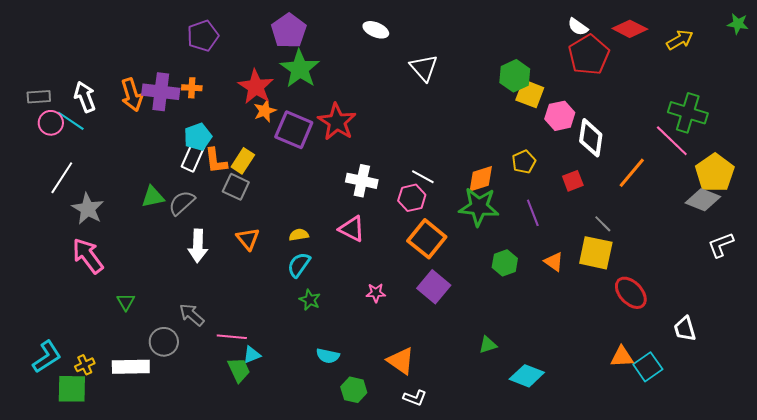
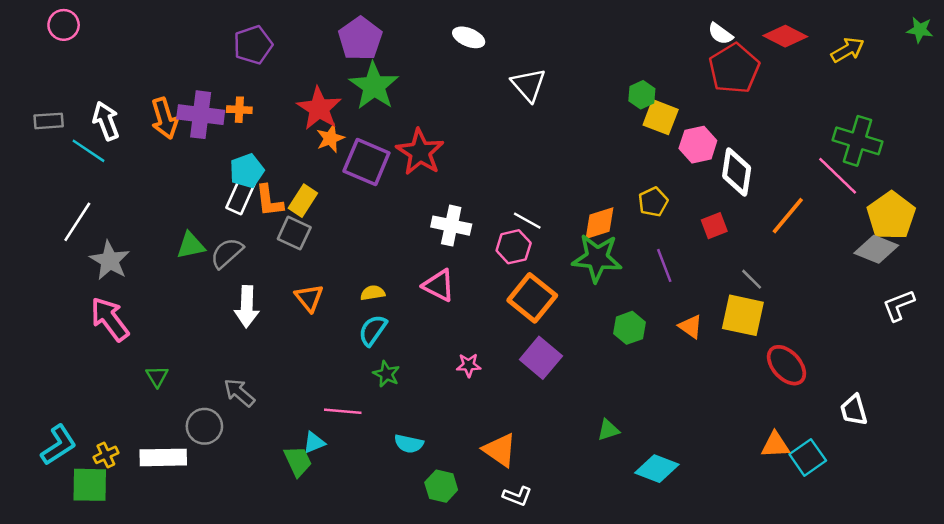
green hexagon: (515, 76) -> (642, 95), size x0.7
pink circle: (51, 123) -> (64, 25), moved
pink line: (232, 337) -> (343, 411), moved

